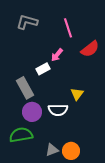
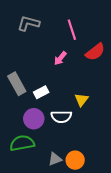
white rectangle: (43, 69) -> (41, 92), moved
gray rectangle: (25, 88) -> (17, 84), moved

